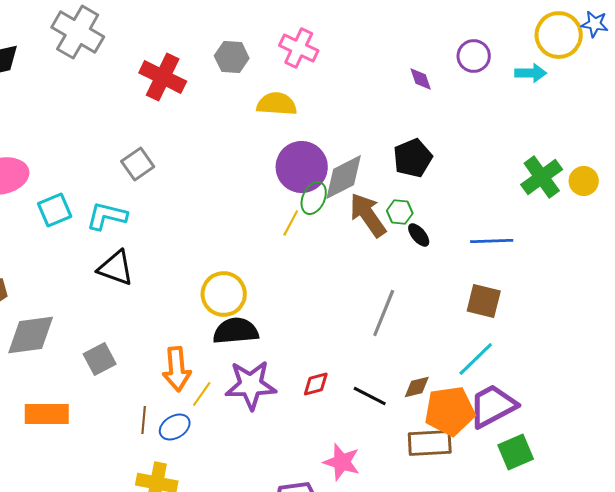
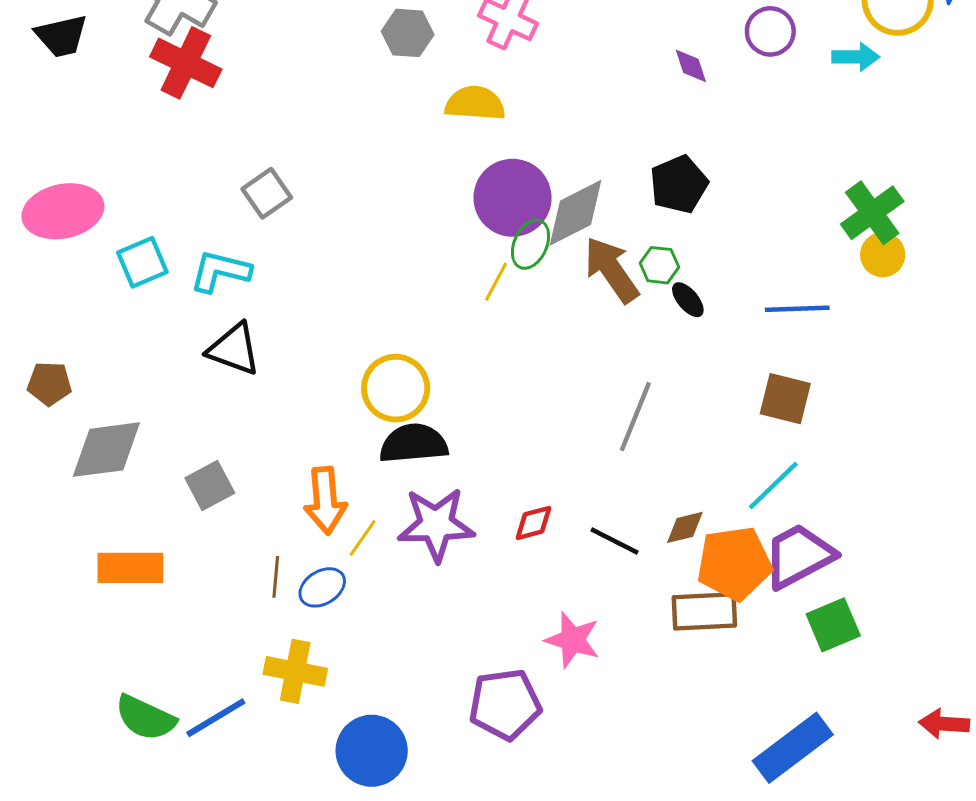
red cross: (163, 77) -> (186, 63), moved
yellow circle: (584, 181) -> (883, 255), moved

